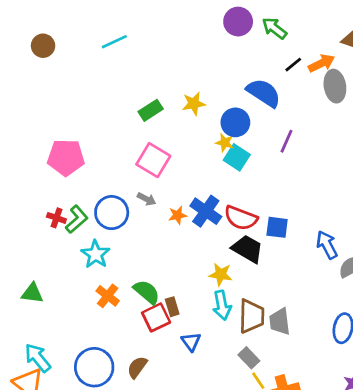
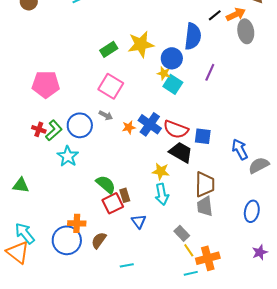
blue semicircle: (264, 93) -> (193, 36), turned 64
yellow star: (194, 104) -> (141, 44), size x1.5
orange cross: (108, 296) -> (77, 223), moved, turned -36
brown trapezoid: (252, 316) -> (205, 184), moved

